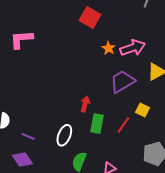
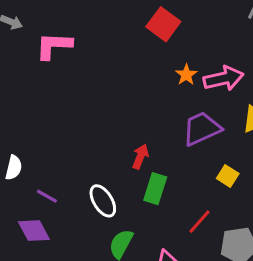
red line: (123, 125) -> (199, 222), moved
white ellipse: (64, 135) -> (103, 201), turned -60

